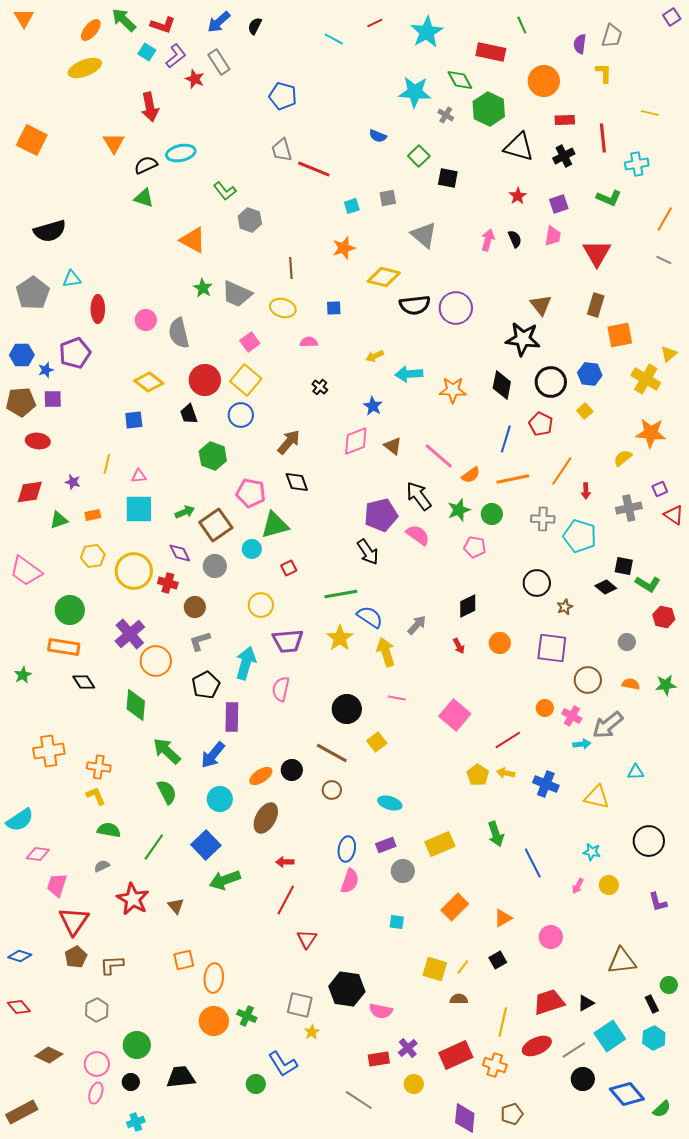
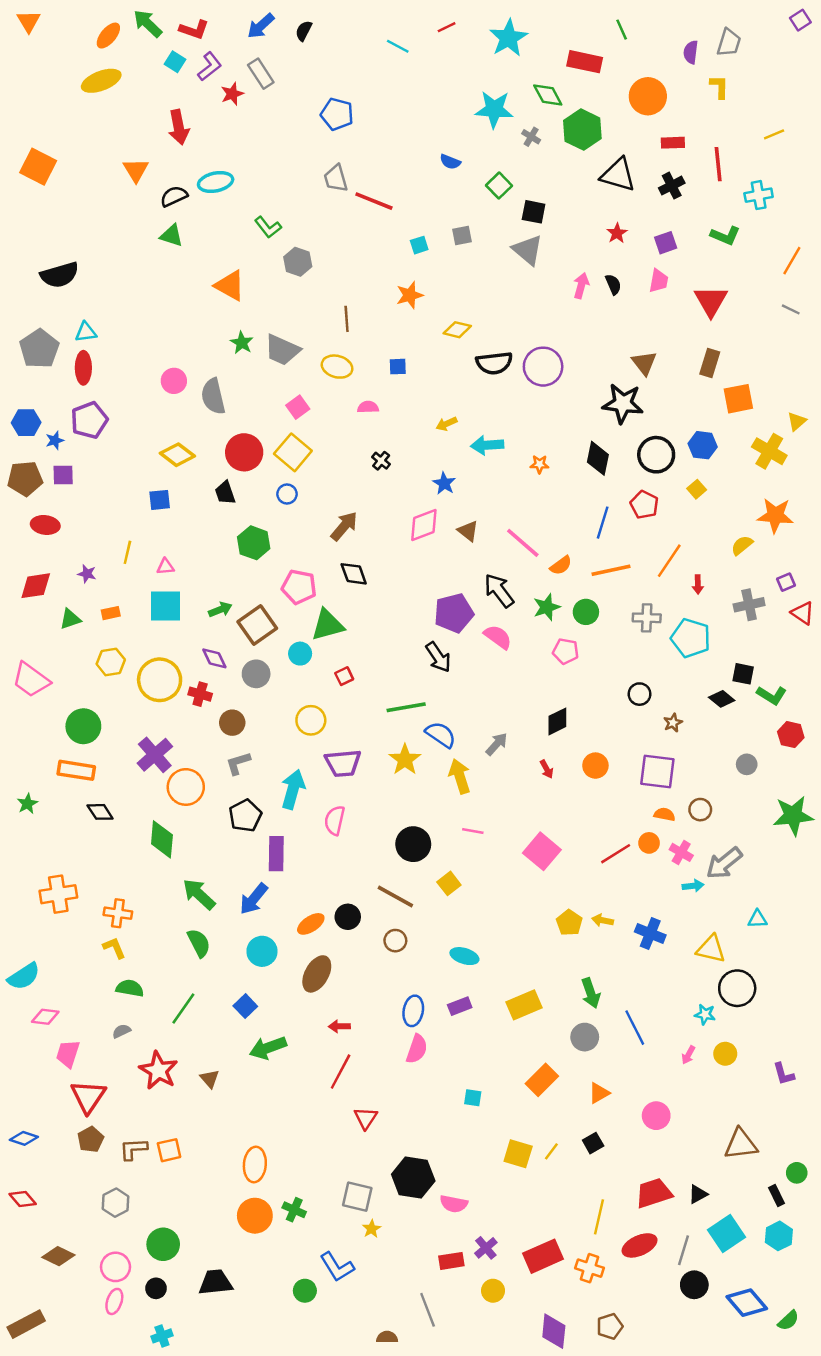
red star: (195, 79) -> (232, 94), turned 30
yellow line: (650, 113) -> (774, 134), turned -36
gray triangle: (424, 235) -> (528, 250), moved
yellow diamond: (384, 277) -> (457, 330), size x0.7
red ellipse: (98, 309) -> (83, 368), moved
orange star: (453, 390) -> (539, 464), size x0.6
blue circle: (241, 415) -> (287, 494), size x0.7
black circle: (537, 583) -> (640, 694), size x0.7
brown circle: (588, 680) -> (700, 810), size x0.7
orange semicircle: (631, 684) -> (665, 814), moved
green star: (666, 685) -> (793, 816), size x1.6
red line: (508, 740) -> (616, 854), moved
black circle: (649, 841) -> (737, 988), moved
blue square: (206, 845) -> (245, 1006), size x0.7
gray circle: (403, 871) -> (585, 1037), moved
orange square: (184, 960) -> (169, 1150), moved
brown semicircle: (459, 999) -> (387, 1337), moved
gray line: (574, 1050) -> (684, 1250), turned -40
gray line: (359, 1100) -> (428, 1310), turned 36

